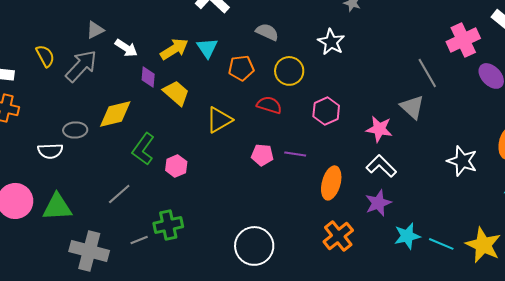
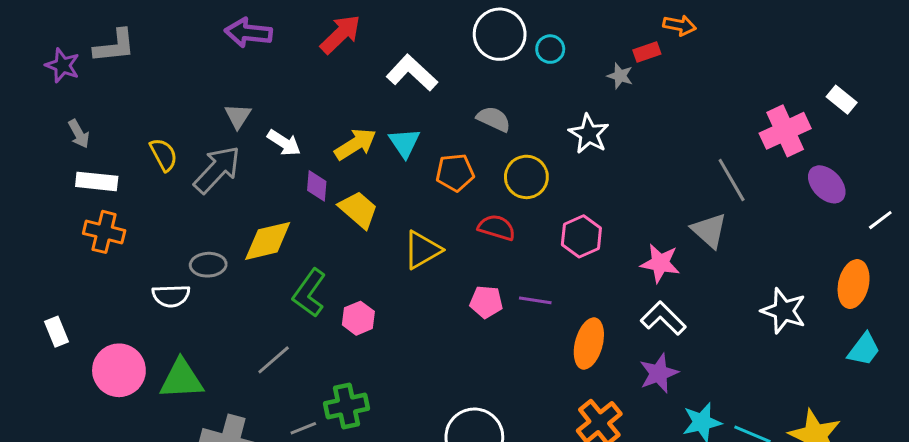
gray triangle: (95, 30) -> (238, 116), turned -30

